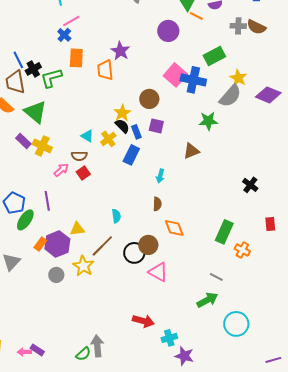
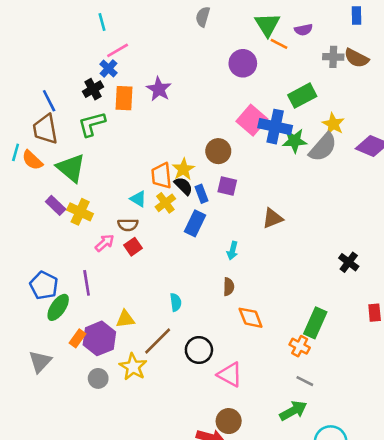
purple star: (120, 51) -> (159, 89), moved
black cross: (33, 69) -> (93, 89), moved
orange trapezoid: (105, 70) -> (161, 176), moved
green star: (208, 121) -> (294, 141), moved
brown circle: (148, 245) -> (229, 421), moved
orange cross: (242, 250) -> (300, 346), moved

